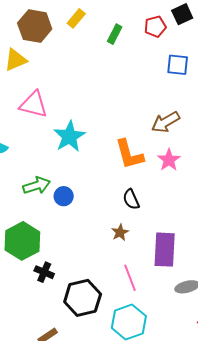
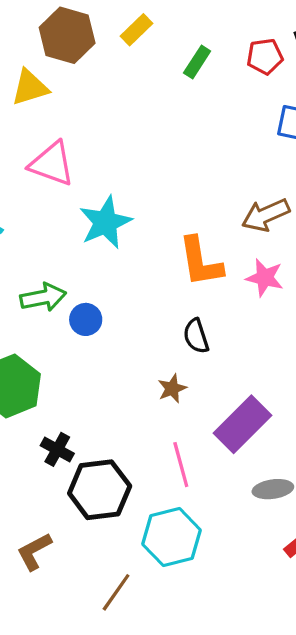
pink star: (169, 160) -> (265, 278), turned -30
purple rectangle: (165, 250) -> (243, 424), turned 36
black cross: (44, 272) -> (57, 449), moved

